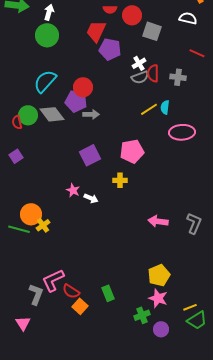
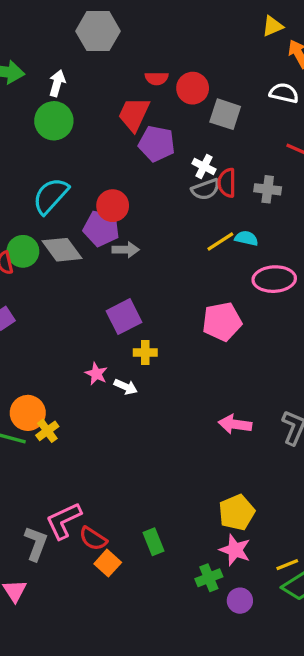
white cross: (139, 63) -> (204, 166), turned -32
cyan semicircle: (165, 107) -> (246, 238), turned 96
pink pentagon: (132, 151) -> (222, 322), moved
yellow cross: (120, 180) -> (145, 353), moved

